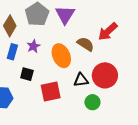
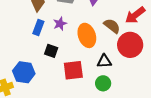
red circle: (105, 75) -> (130, 45), moved
green circle: (92, 102) -> (103, 83), moved

